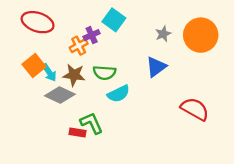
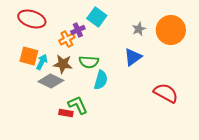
orange square: (34, 66) -> (29, 56), turned -36
cyan arrow: (49, 73) -> (42, 62), turned -119
cyan semicircle: (119, 94) -> (101, 80), turned -48

